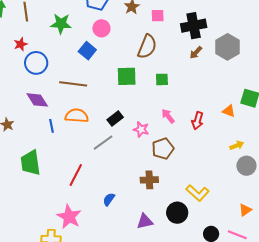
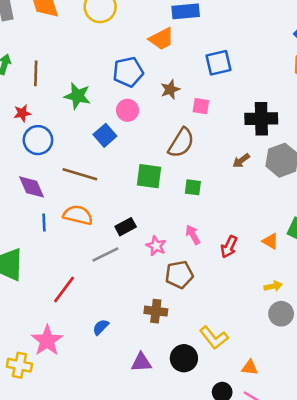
black cross: (194, 26) -> (261, 119), moved
orange triangle: (245, 210) -> (250, 367), moved, turned 32

